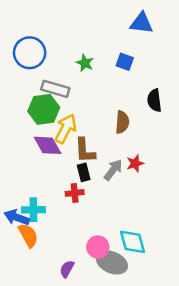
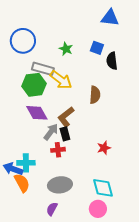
black semicircle: (154, 100) -> (112, 61), moved
yellow arrow: (66, 129) -> (61, 80), moved, turned 100
brown L-shape: (85, 151) -> (66, 117), turned 55
red star: (135, 163) -> (104, 148), moved
gray arrow: (113, 170) -> (51, 132), moved
pink circle: (98, 247) -> (98, 209), moved
gray ellipse: (112, 262) -> (60, 185), moved, turned -30

